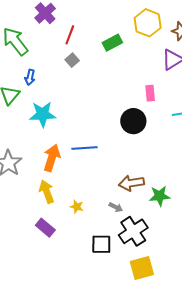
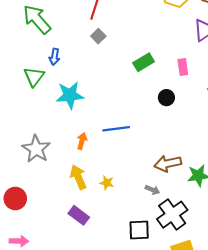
green rectangle: (112, 43) -> (144, 62), moved
black circle: (133, 121) -> (166, 98), size x0.6
orange arrow: (52, 158) -> (82, 141), size x0.6
yellow star: (77, 207) -> (107, 183), moved

